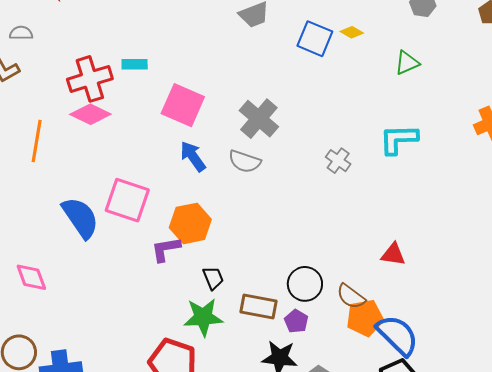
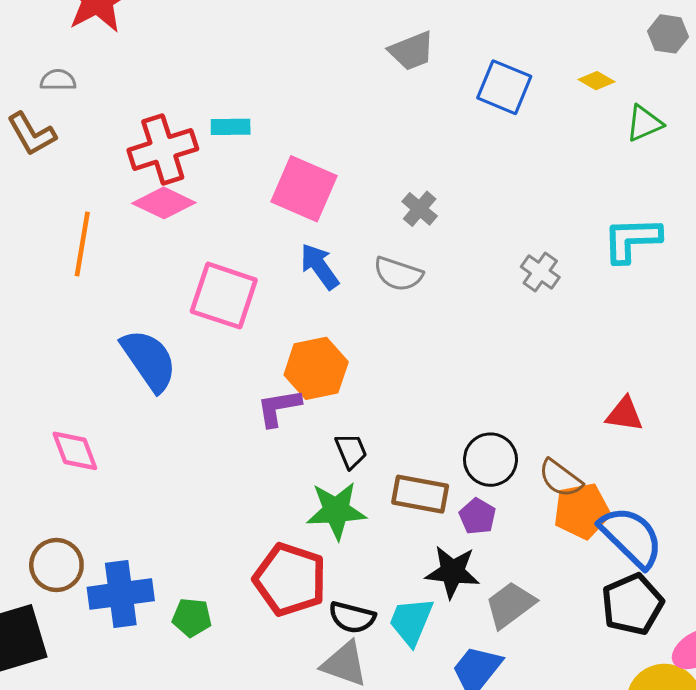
yellow diamond: (352, 32) -> (596, 81), moved
gray cross: (259, 119) -> (420, 209), size x0.6
pink square: (127, 200) -> (224, 296), moved

